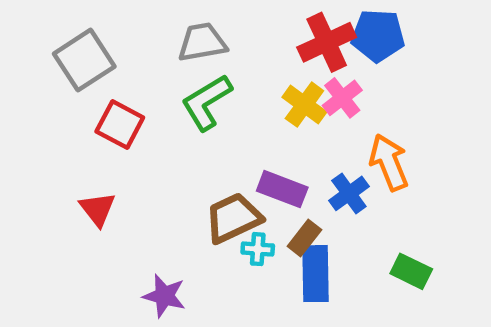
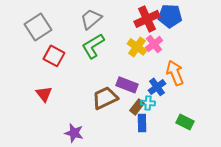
gray trapezoid: (202, 42) -> (91, 19), turned -30
cyan cross: (258, 249) -> (148, 103), moved
blue rectangle: (316, 274) -> (142, 123), size x0.7

